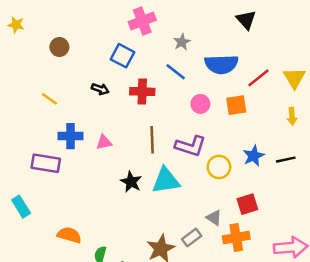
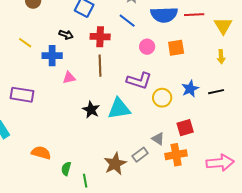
red line: (259, 78) -> (194, 15), moved, turned 36
blue cross: (71, 136) -> (52, 56), moved
brown line: (152, 140) -> (100, 66), moved

